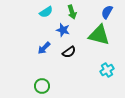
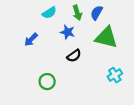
blue semicircle: (107, 12) -> (97, 13), moved
blue arrow: (44, 48) -> (31, 40), moved
green circle: (42, 86) -> (47, 82), moved

